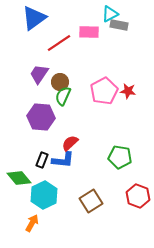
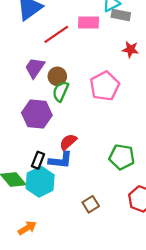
red star: (128, 91) -> (130, 49), moved
cyan hexagon: (44, 195) -> (40, 182), moved
brown square: (91, 201) -> (91, 204), size x0.7
orange arrow: (32, 223) -> (27, 228), turned 30

